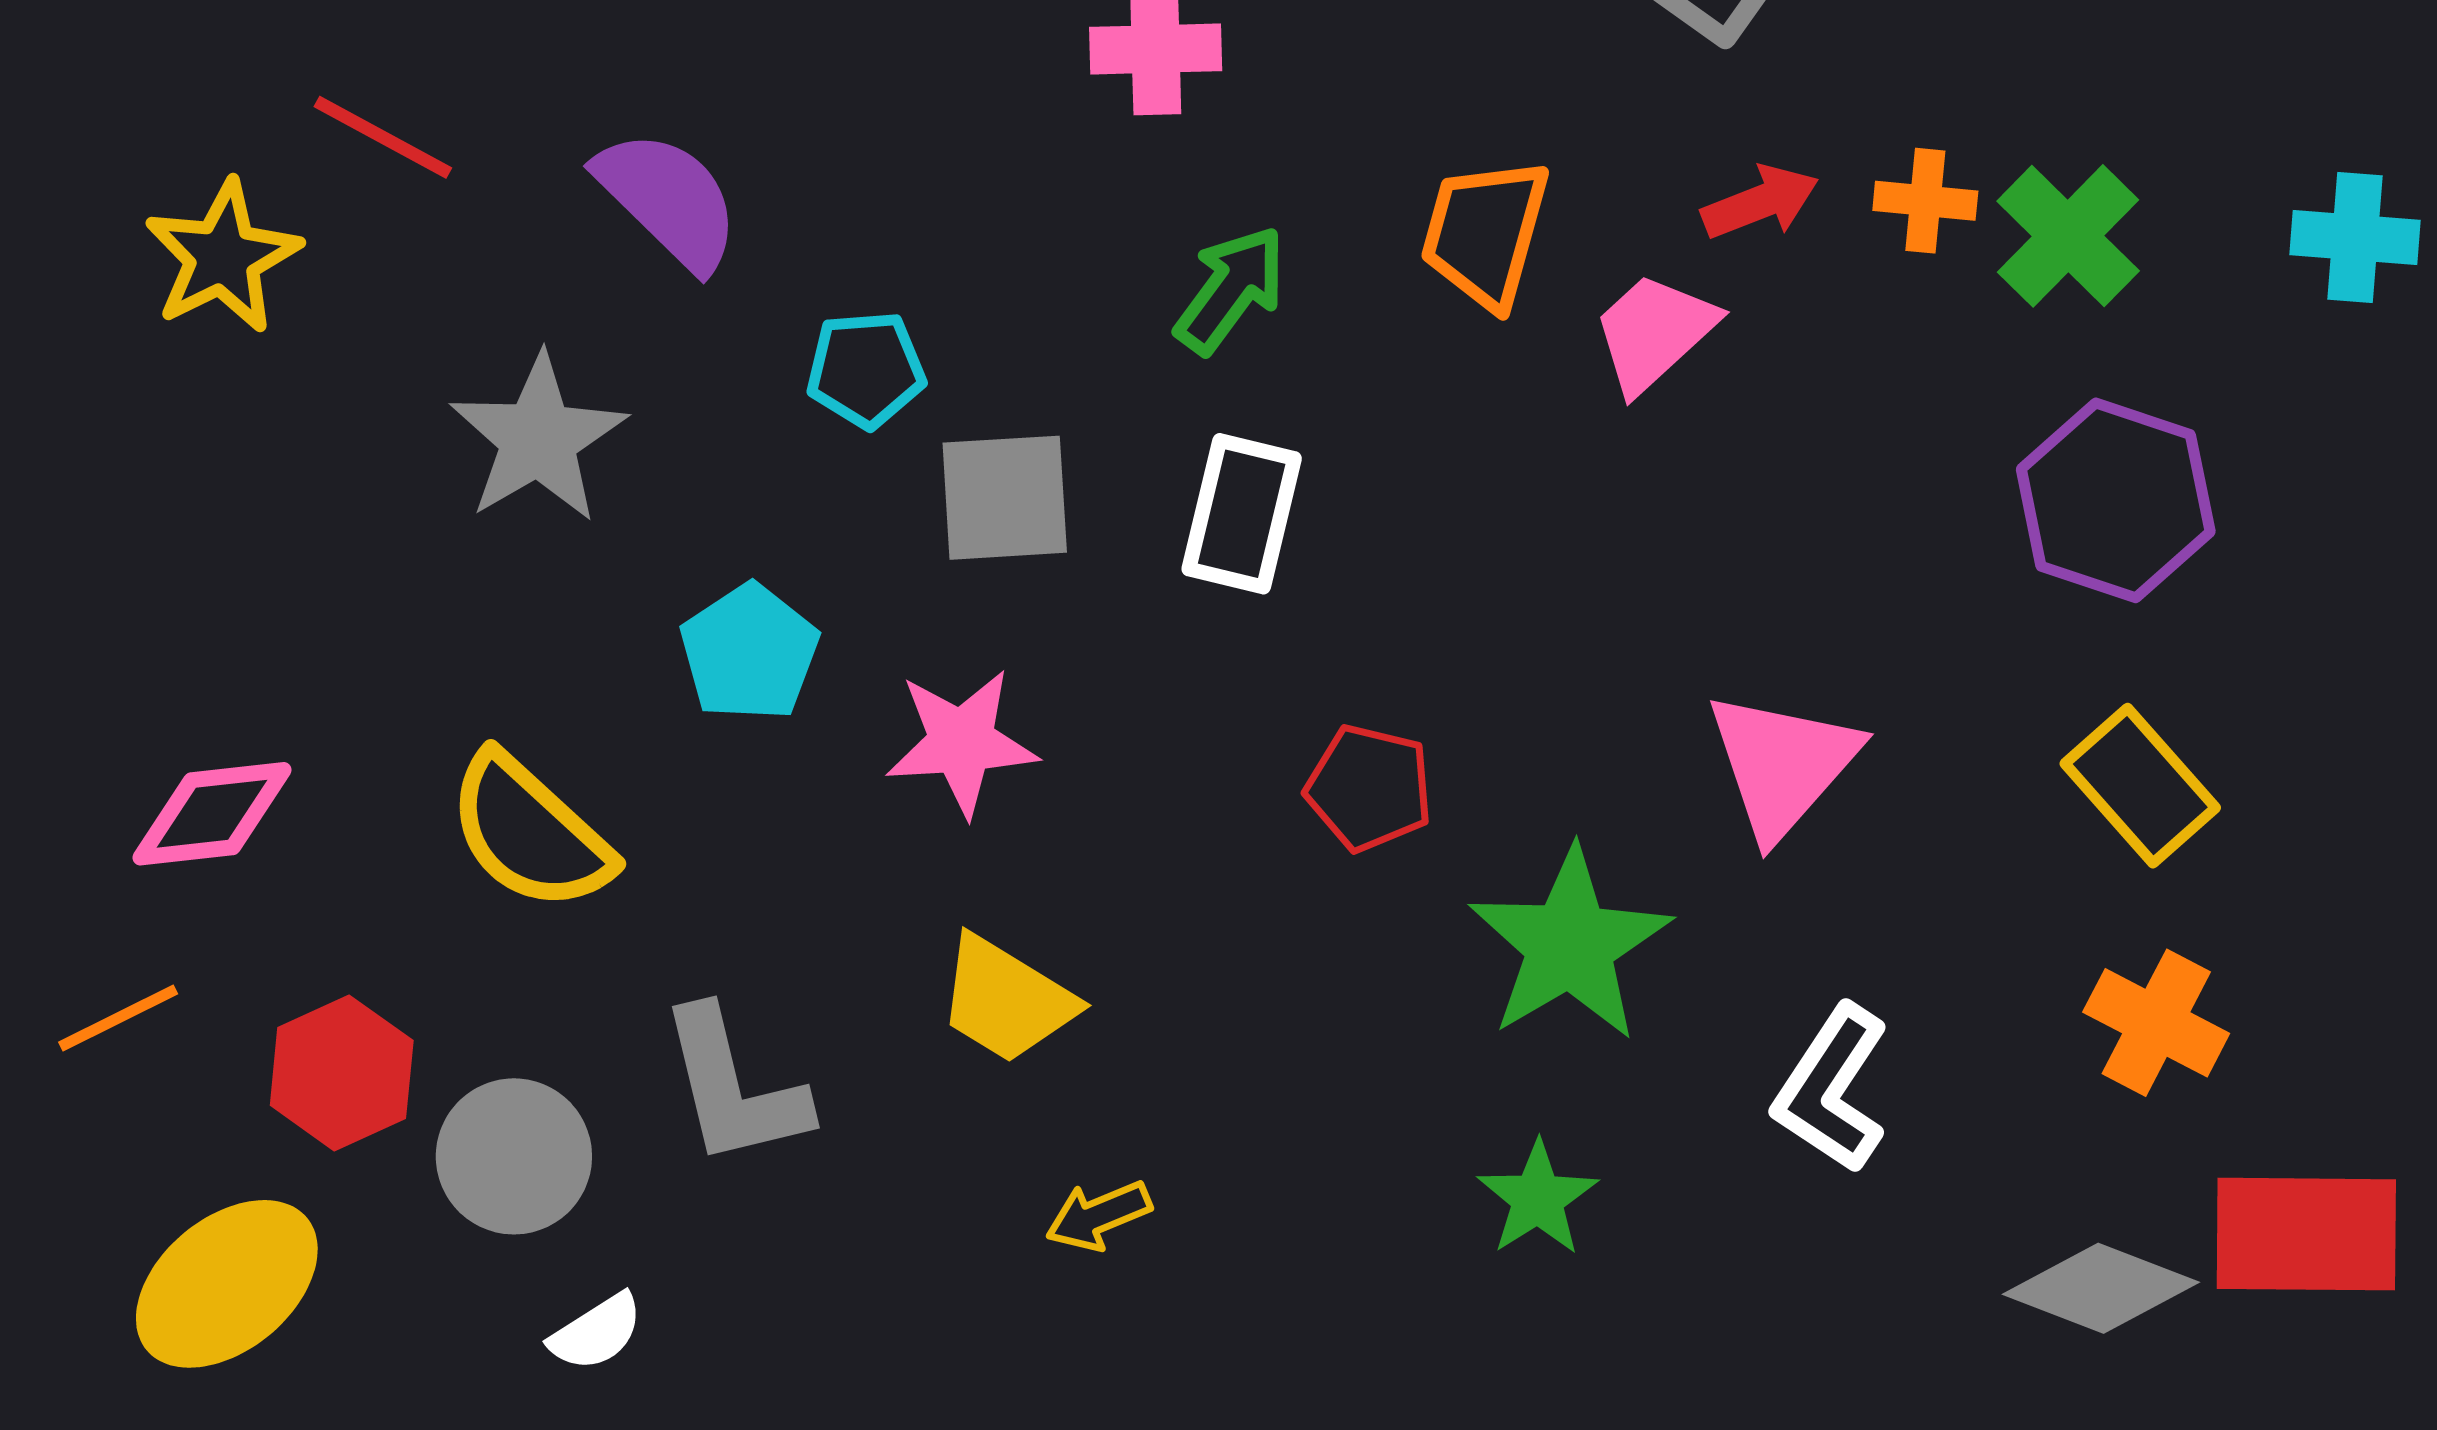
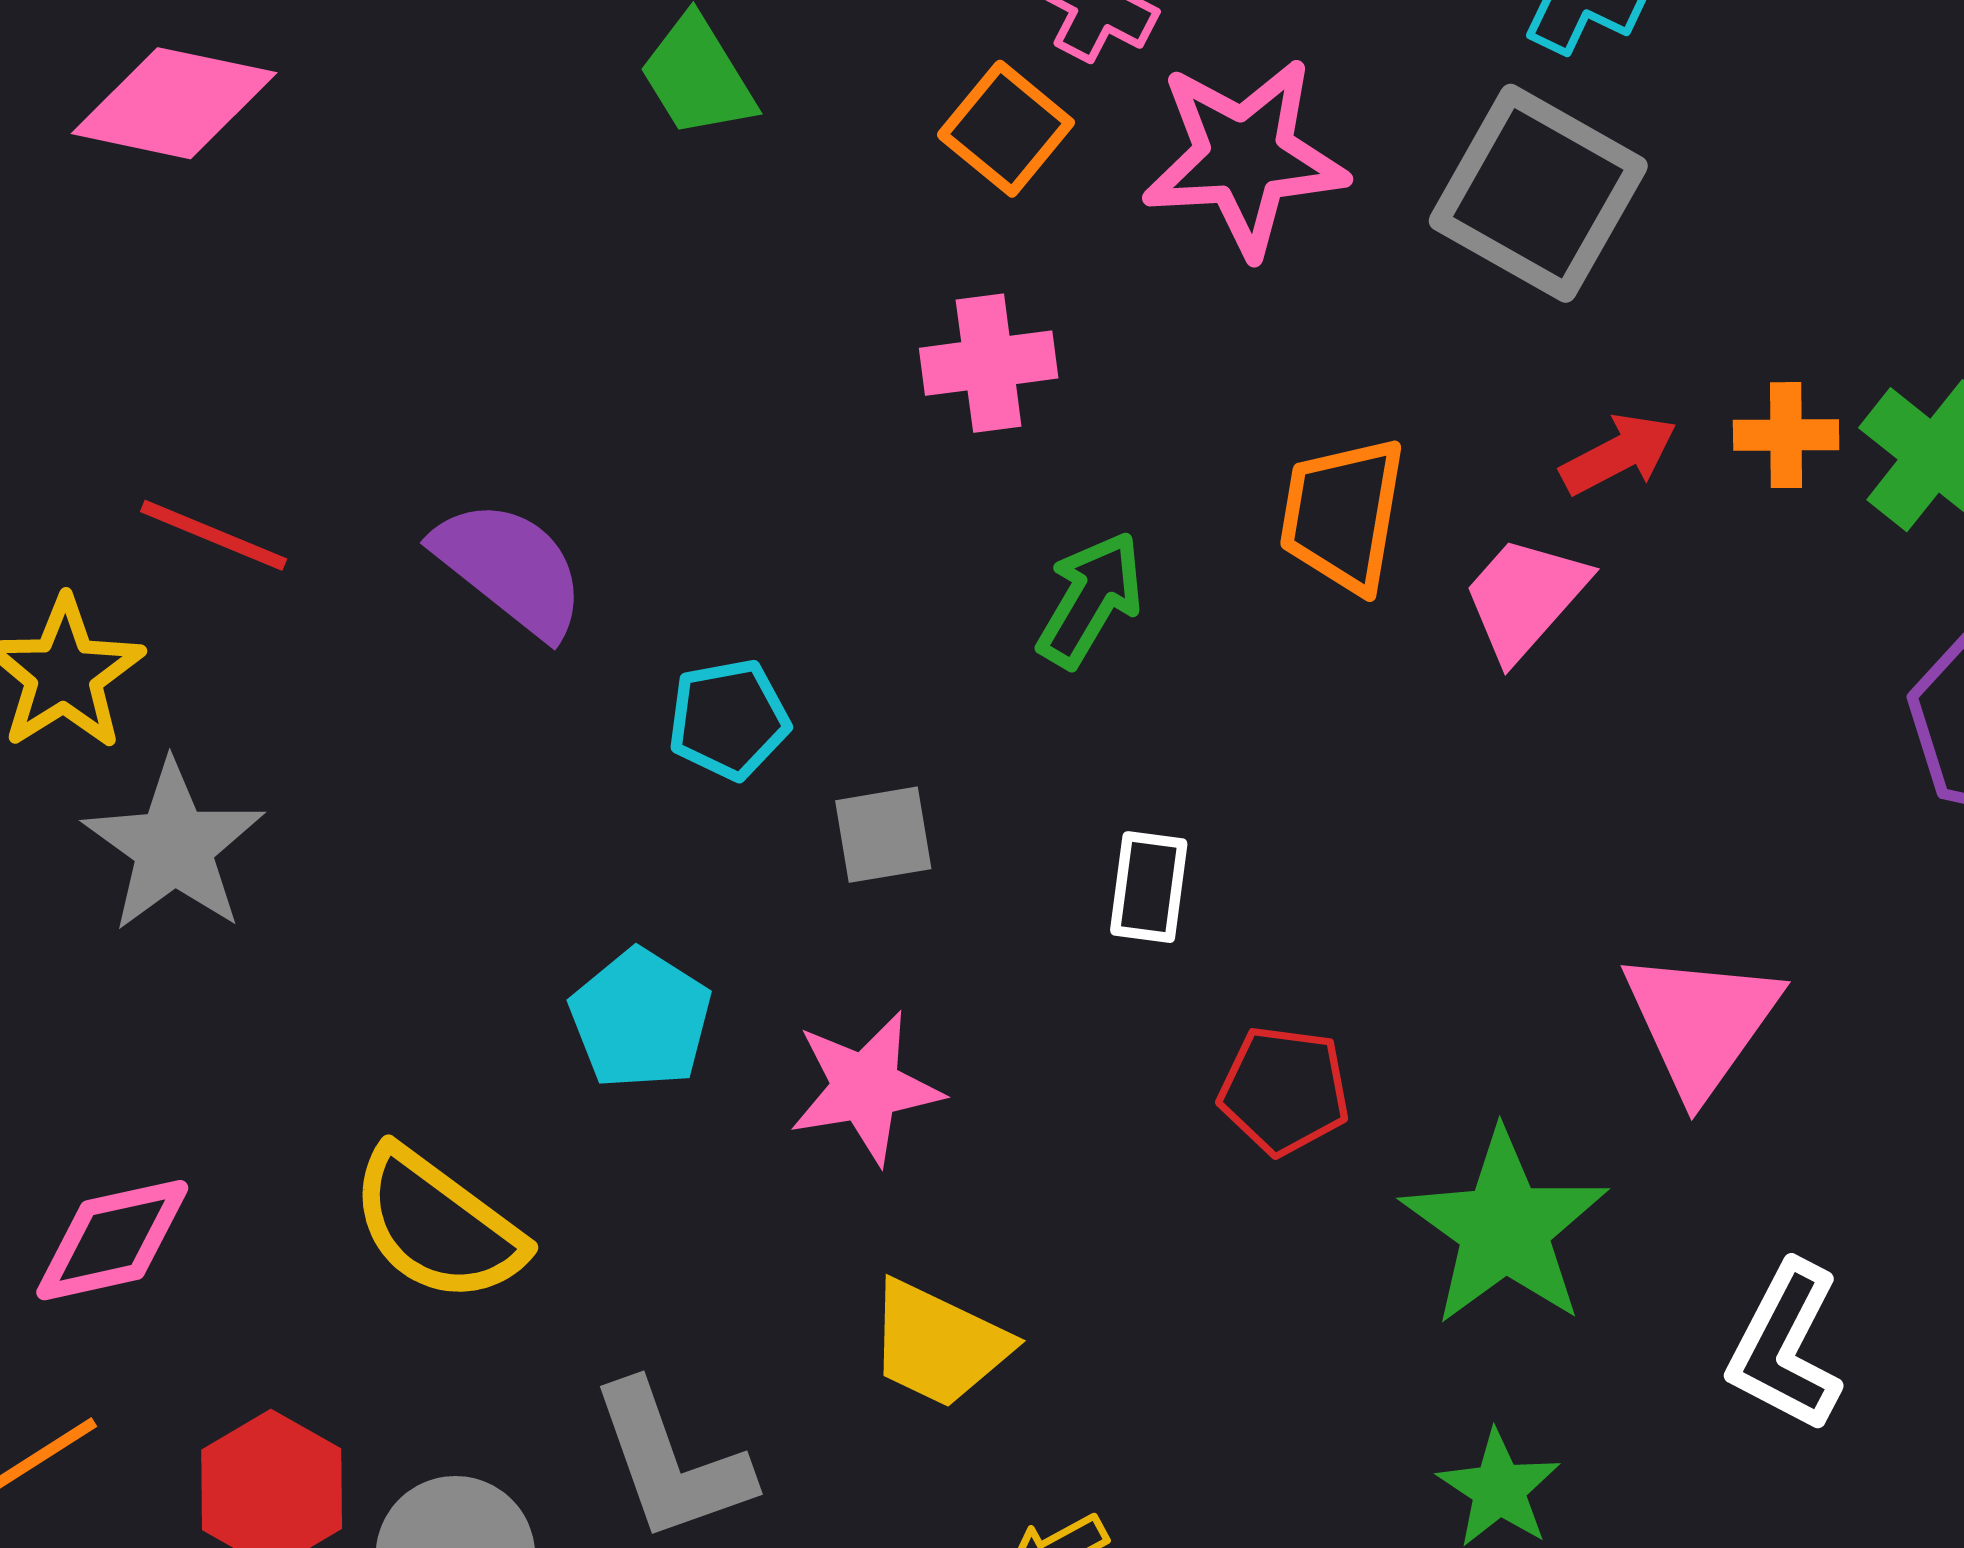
gray star: (538, 439) -> (174, 847), moved
gray square: (1005, 498) -> (883, 835), size x0.7
white rectangle: (1242, 514) -> (1149, 887), moved, size x0.7

